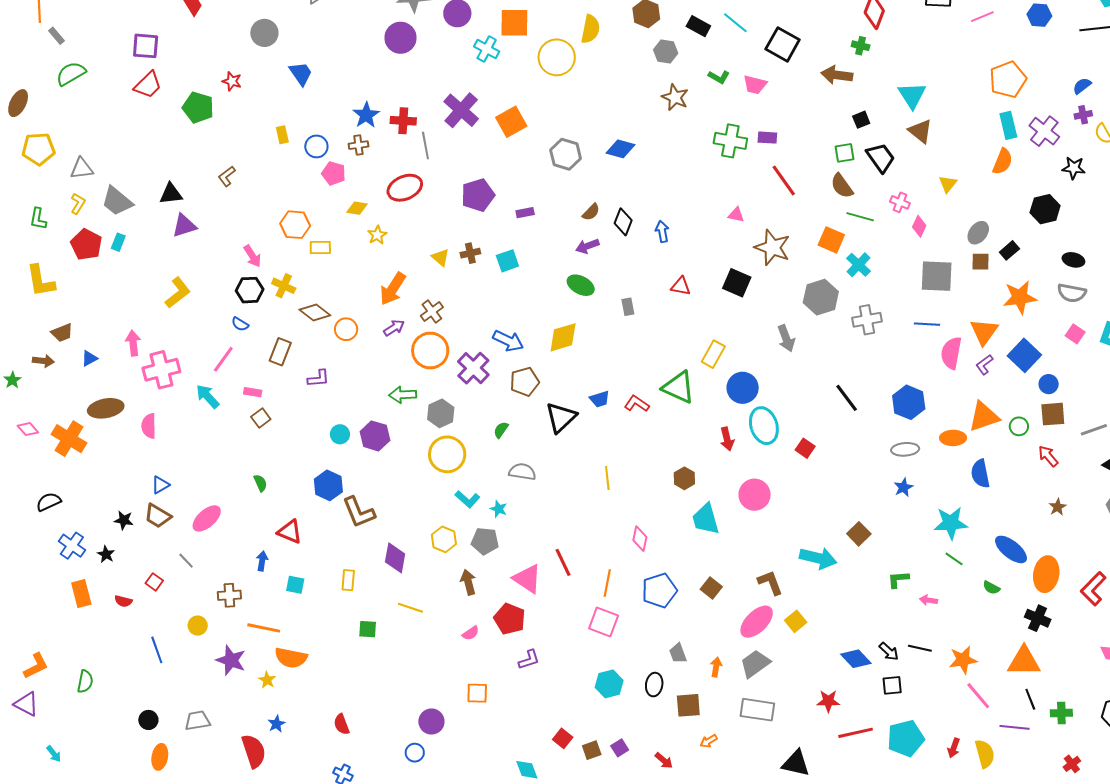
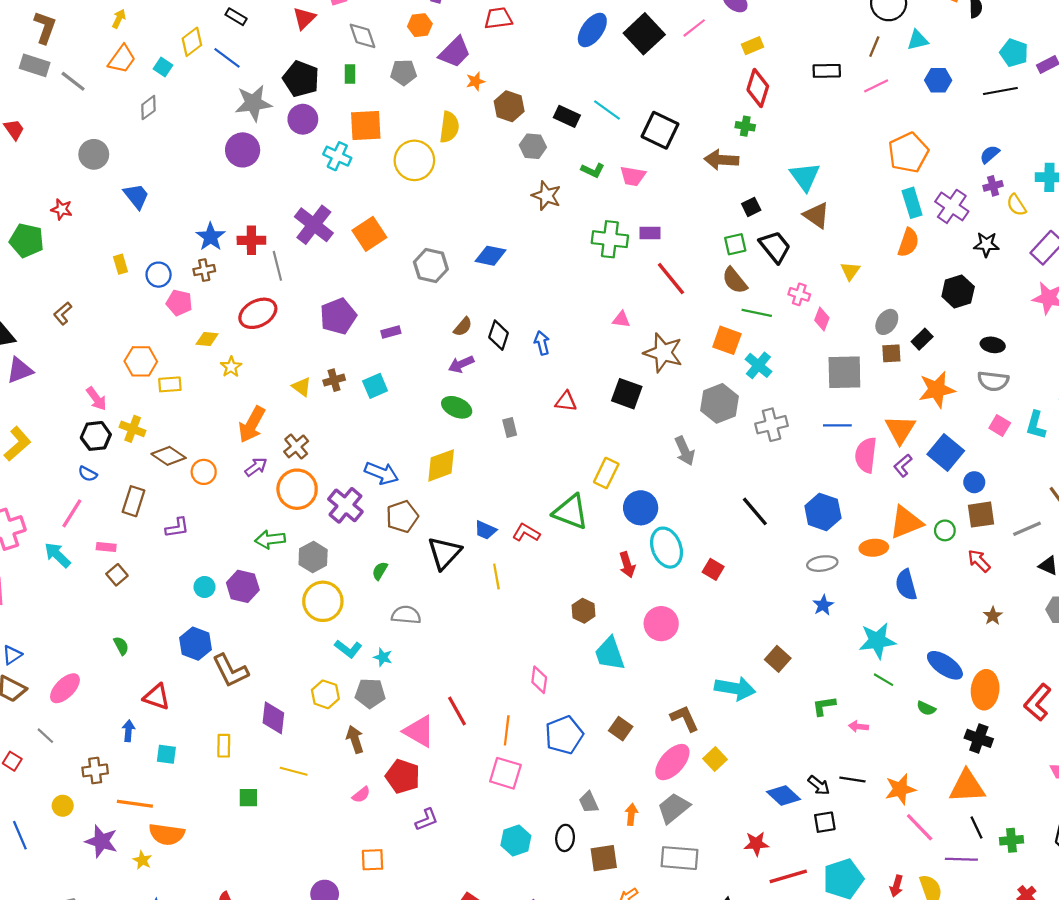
blue trapezoid: (600, 399) -> (485, 530), turned 45
yellow line: (607, 478) -> (496, 577), moved

